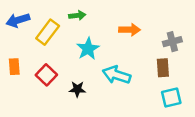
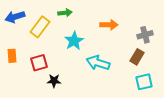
brown rectangle: (163, 68) -> (137, 57), turned 35
red square: (46, 75) -> (39, 63), turned 30
black star: (77, 89) -> (54, 81), moved

